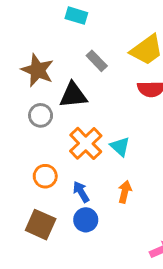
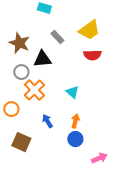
orange cross: (86, 143) -> (34, 90), moved
orange circle: (45, 176) -> (11, 109), moved
blue circle: (86, 220) -> (75, 139), moved

